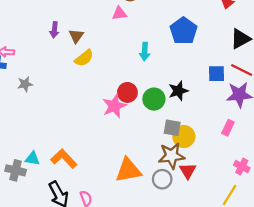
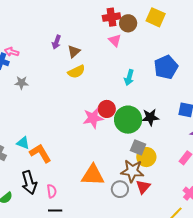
pink triangle: (119, 13) -> (115, 40), turned 40
green circle: (154, 99) -> (128, 120), size x1.4
cyan triangle: (32, 159) -> (23, 143), moved

